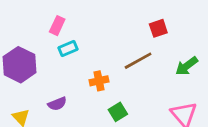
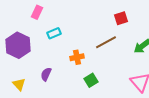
pink rectangle: (57, 26) -> (37, 12), moved
purple semicircle: (57, 104) -> (46, 74), turned 136

